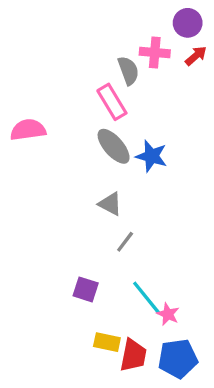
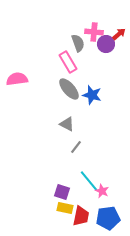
purple circle: (188, 23) -> (106, 44), moved
purple square: (86, 289) -> (62, 192), moved

